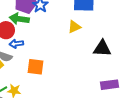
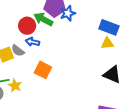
yellow triangle: (74, 27) -> (107, 43), moved

